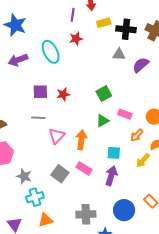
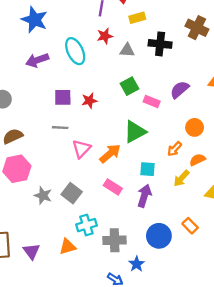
black cross: (126, 29) -> (160, 44), moved
gray triangle: (119, 54) -> (127, 50), moved
purple semicircle: (141, 65) -> (180, 90), moved
green square: (104, 94) -> (129, 86), moved
pink rectangle: (125, 114) -> (152, 102), moved
green triangle: (103, 121) -> (135, 132), size x1.5
orange arrow: (81, 140) -> (110, 154), turned 42
gray square: (60, 174) -> (72, 193), moved
cyan cross: (35, 197) -> (86, 225), moved

